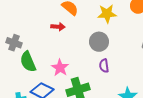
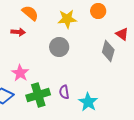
purple semicircle: (104, 66) -> (64, 92), moved

